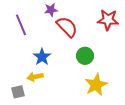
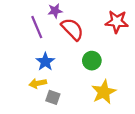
purple line: (21, 25) -> (37, 27), moved
gray square: (18, 92) -> (53, 97), moved, turned 32

